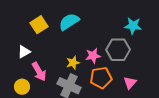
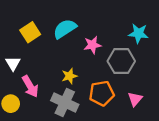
white triangle: (24, 52) -> (13, 63), turned -32
pink star: (93, 56) -> (92, 45), moved

